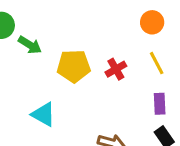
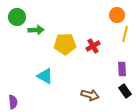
green arrow: (30, 45) -> (36, 30), turned -35
yellow line: (157, 63) -> (125, 34), moved, turned 42

